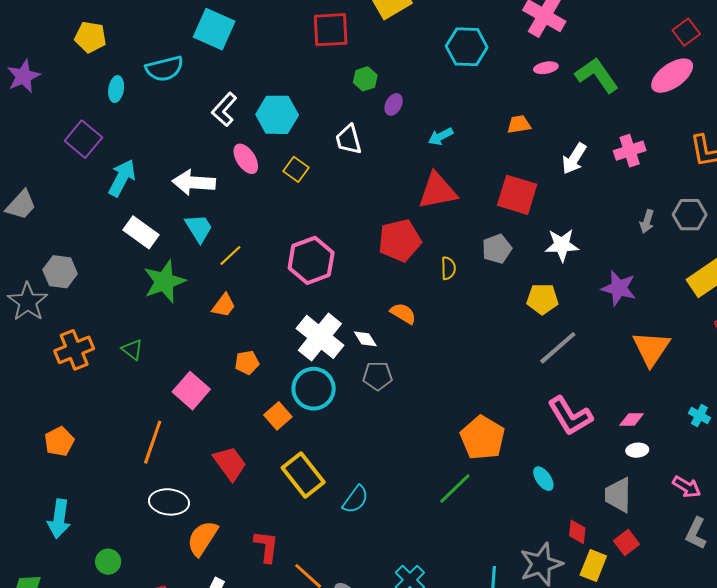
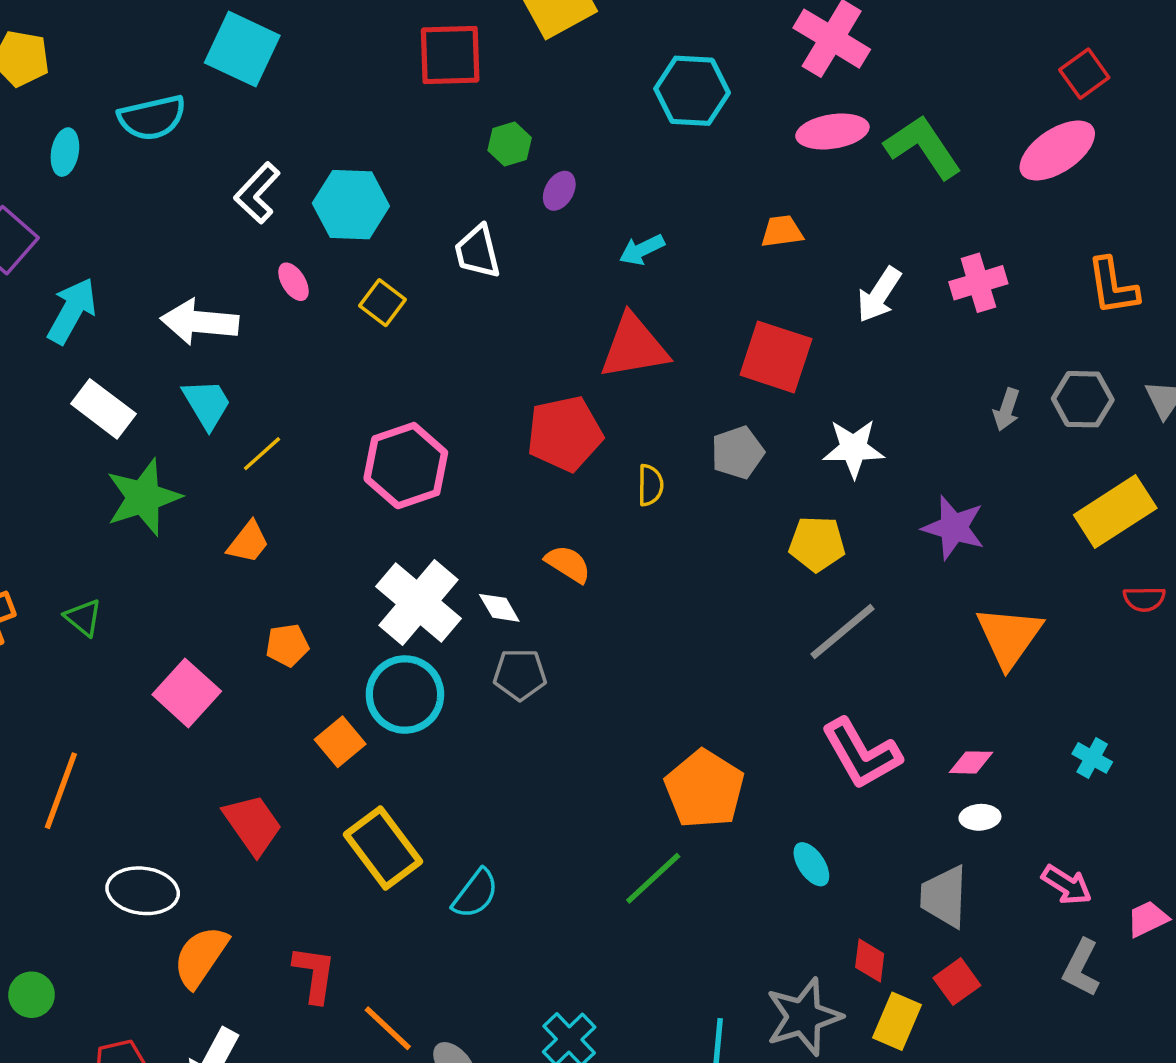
pink ellipse: (546, 68) -> (832, 131), size x1.6
pink ellipse: (246, 159) -> (293, 282), size x0.7
orange line: (153, 442) -> (61, 791), moved

